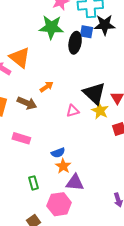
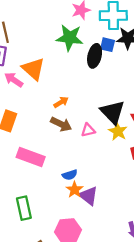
brown arrow: (27, 103) -> (61, 124), moved
pink rectangle: (21, 138) -> (31, 157), size x1.4
purple triangle: (75, 182) -> (88, 196), moved, turned 30
green rectangle: (33, 183) -> (24, 208), moved, size x1.5

